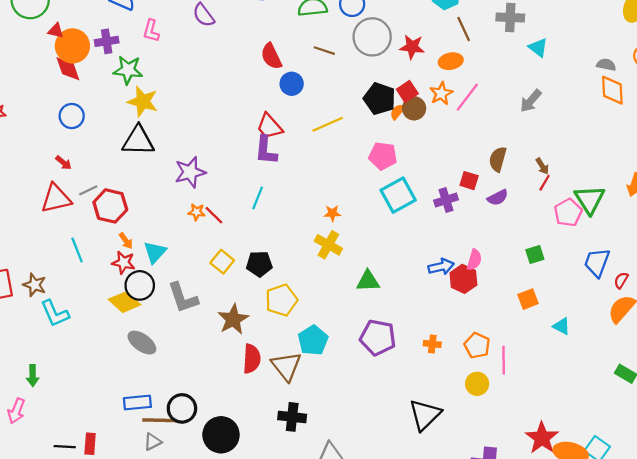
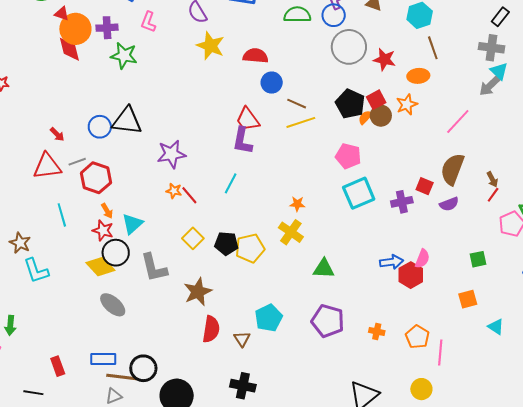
gray cross: (510, 17) -> (491, 48), moved
brown line: (324, 51) -> (297, 104), moved
red semicircle: (271, 56) -> (255, 56), turned 115
pink line: (467, 97) -> (458, 121), moved
yellow star: (143, 101) -> (210, 46), moved
gray arrow: (531, 101) -> (490, 86), moved
blue circle: (72, 116) -> (100, 127), moved
brown semicircle: (498, 159) -> (452, 169), size x1.4
yellow pentagon: (281, 300) -> (250, 248), moved
brown triangle: (286, 366) -> (242, 339), size x0.6
yellow circle: (477, 384) -> (421, 389), moved
red rectangle: (90, 444) -> (58, 366), moved, turned -30

